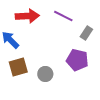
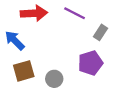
purple pentagon: (77, 60) -> (90, 63), turned -30

